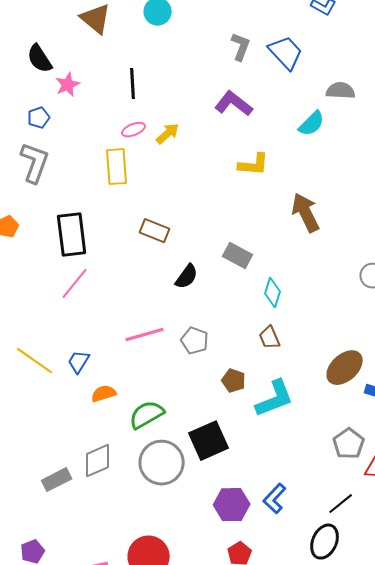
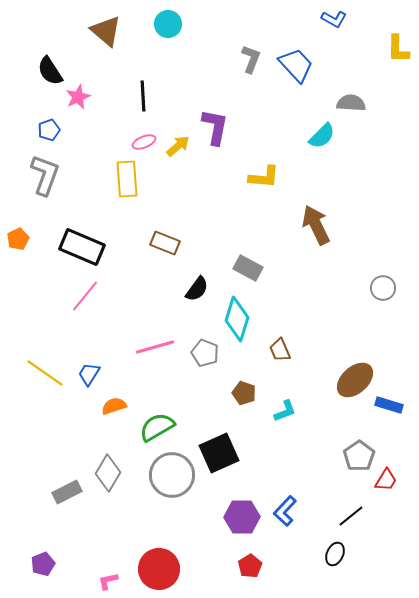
purple L-shape: (234, 104) -> (215, 127), moved, turned 63
black rectangle: (72, 235) -> (82, 247), turned -60
cyan diamond: (273, 293) -> (237, 319), moved, size x1.5
cyan L-shape: (275, 399) -> (285, 411), size x0.6
gray diamond: (98, 461) -> (108, 473), turned -36
black ellipse: (325, 542) -> (335, 554), size x0.7

